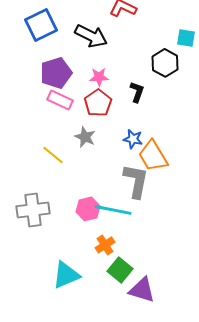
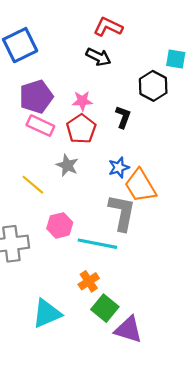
black arrow: (91, 36) -> (98, 57), moved, size x0.7
blue star: (133, 139) -> (119, 167), turned -30
pink hexagon: (88, 209) -> (60, 225), moved

